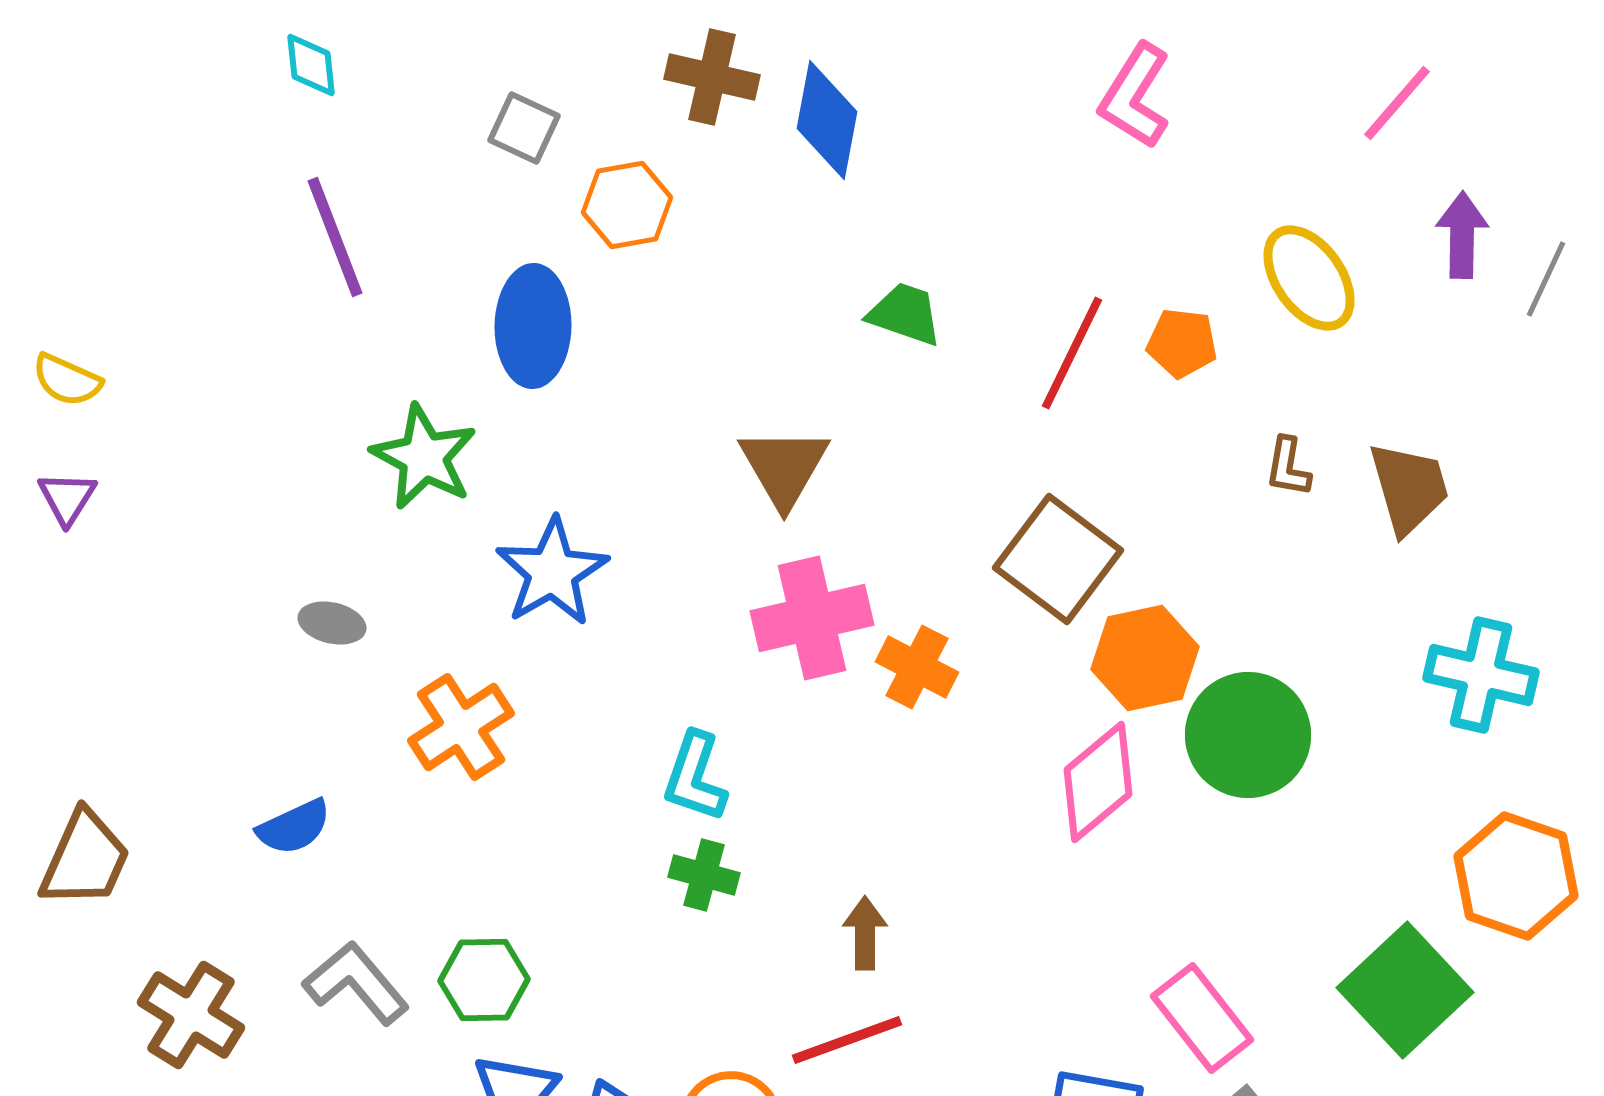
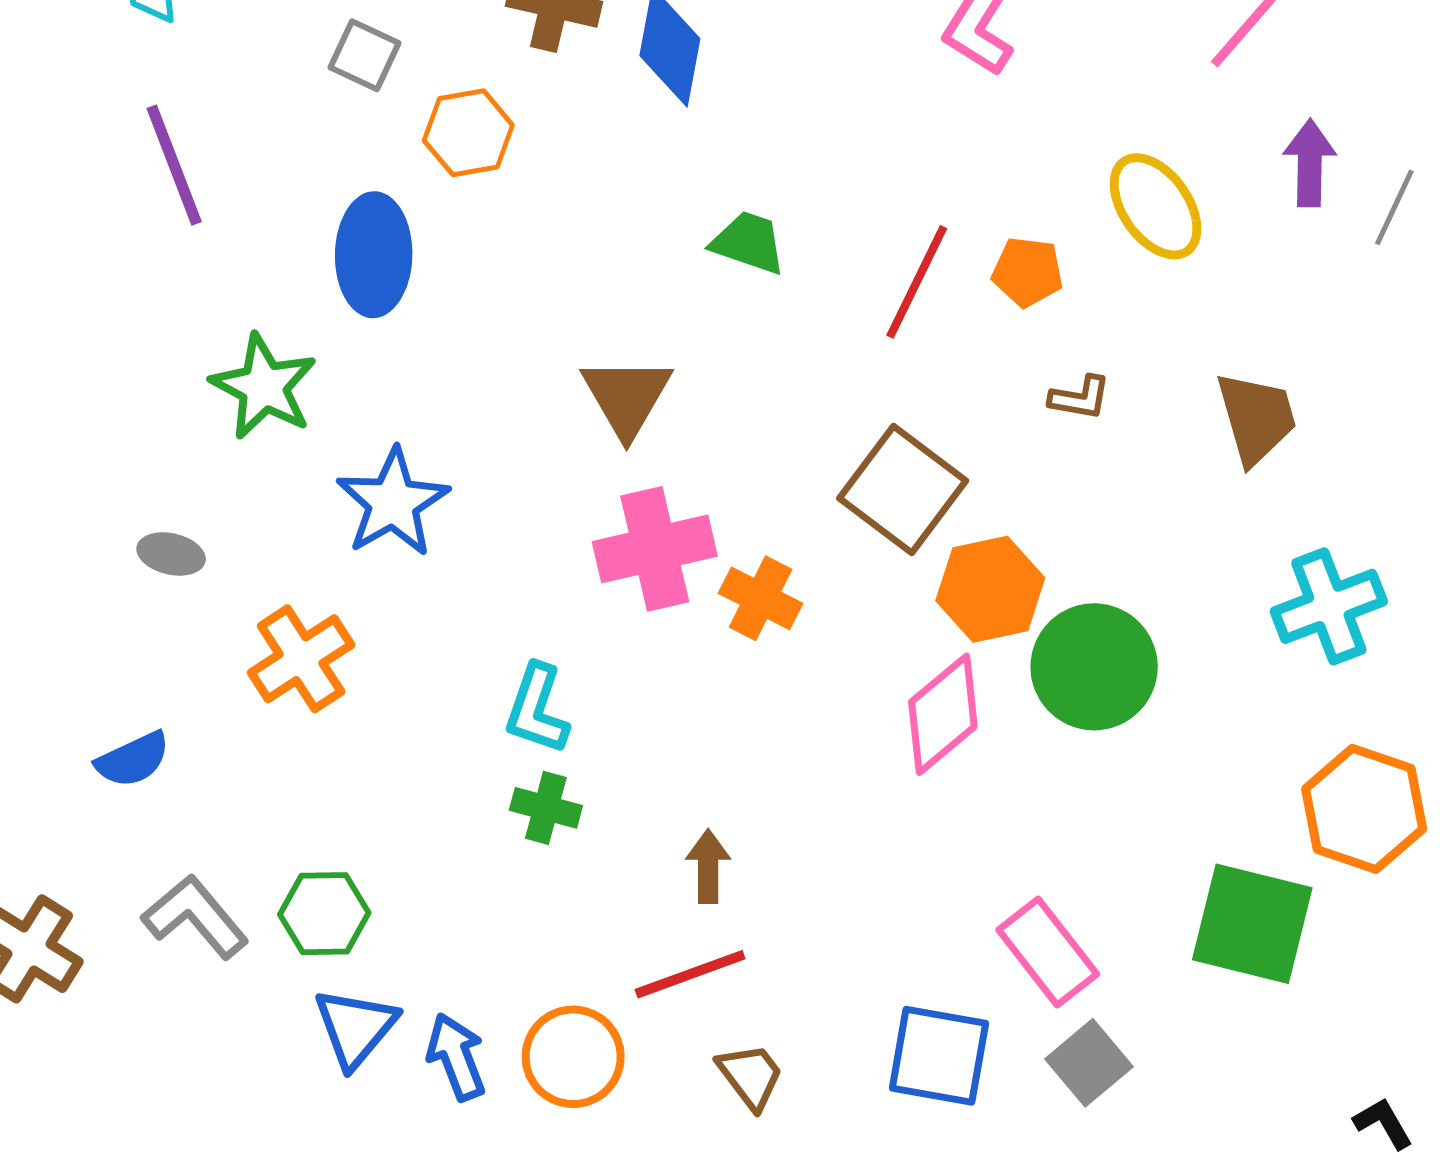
brown L-shape: (1288, 467) -> (1080, 398), moved, turned -90
cyan cross: (1481, 675) -> (1329, 606), turned -34
green square: (1405, 990) -> (1252, 924), turned -33

